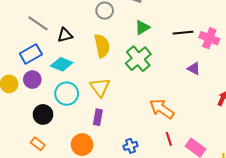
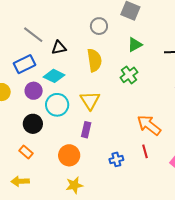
green cross: (138, 59) -> (129, 75), size x0.7
purple circle: (32, 80) -> (34, 91), moved
red line: (169, 139) -> (145, 151), moved

